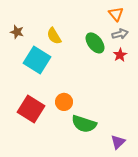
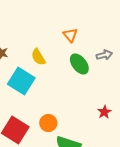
orange triangle: (116, 14) -> (70, 35), moved
red star: (120, 55) -> (104, 112), moved

